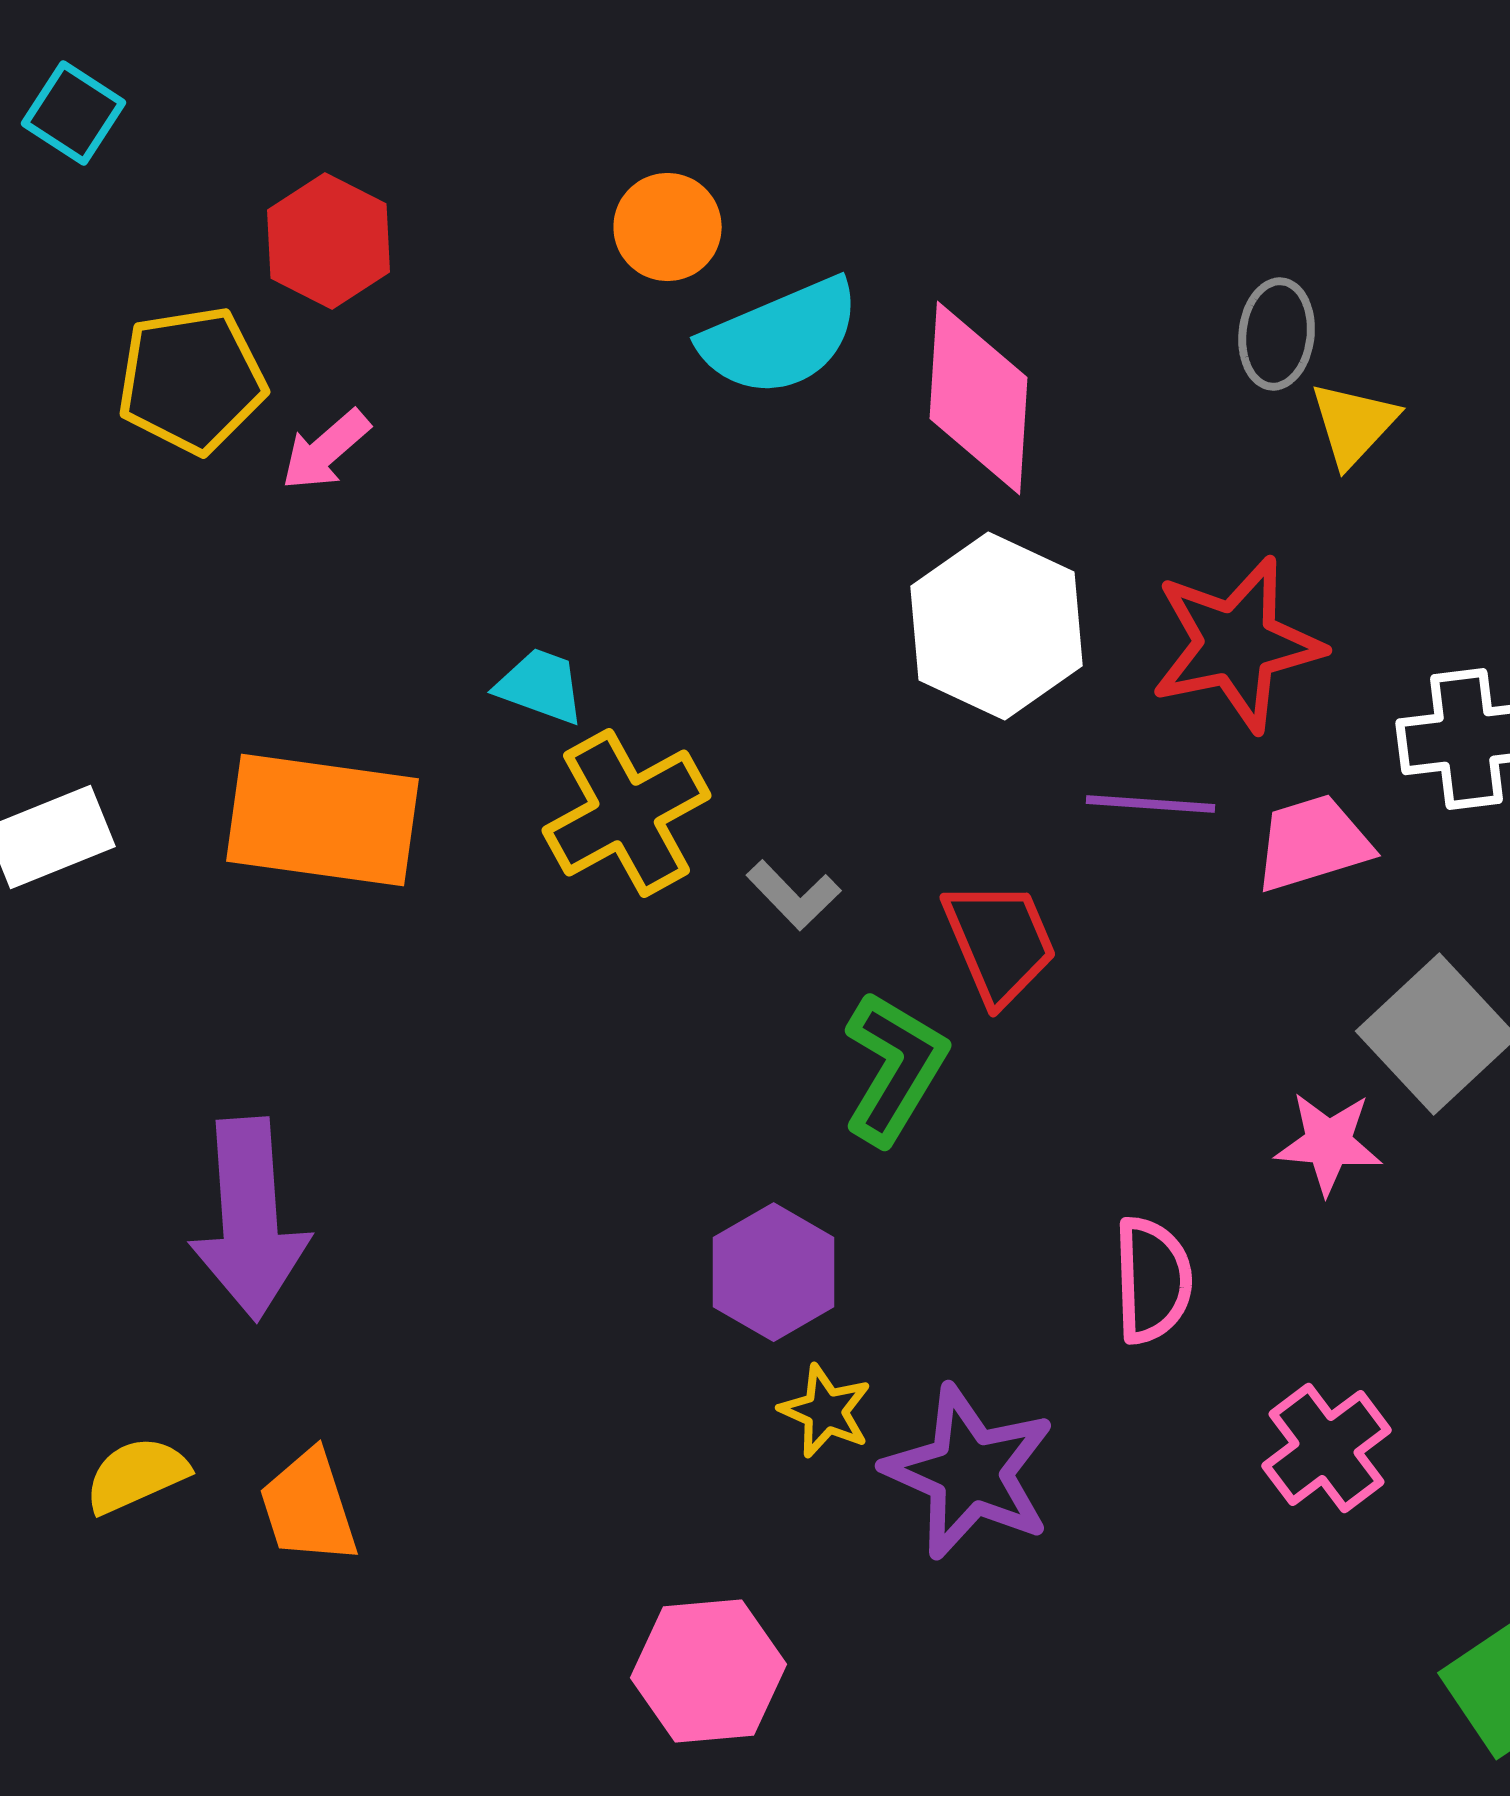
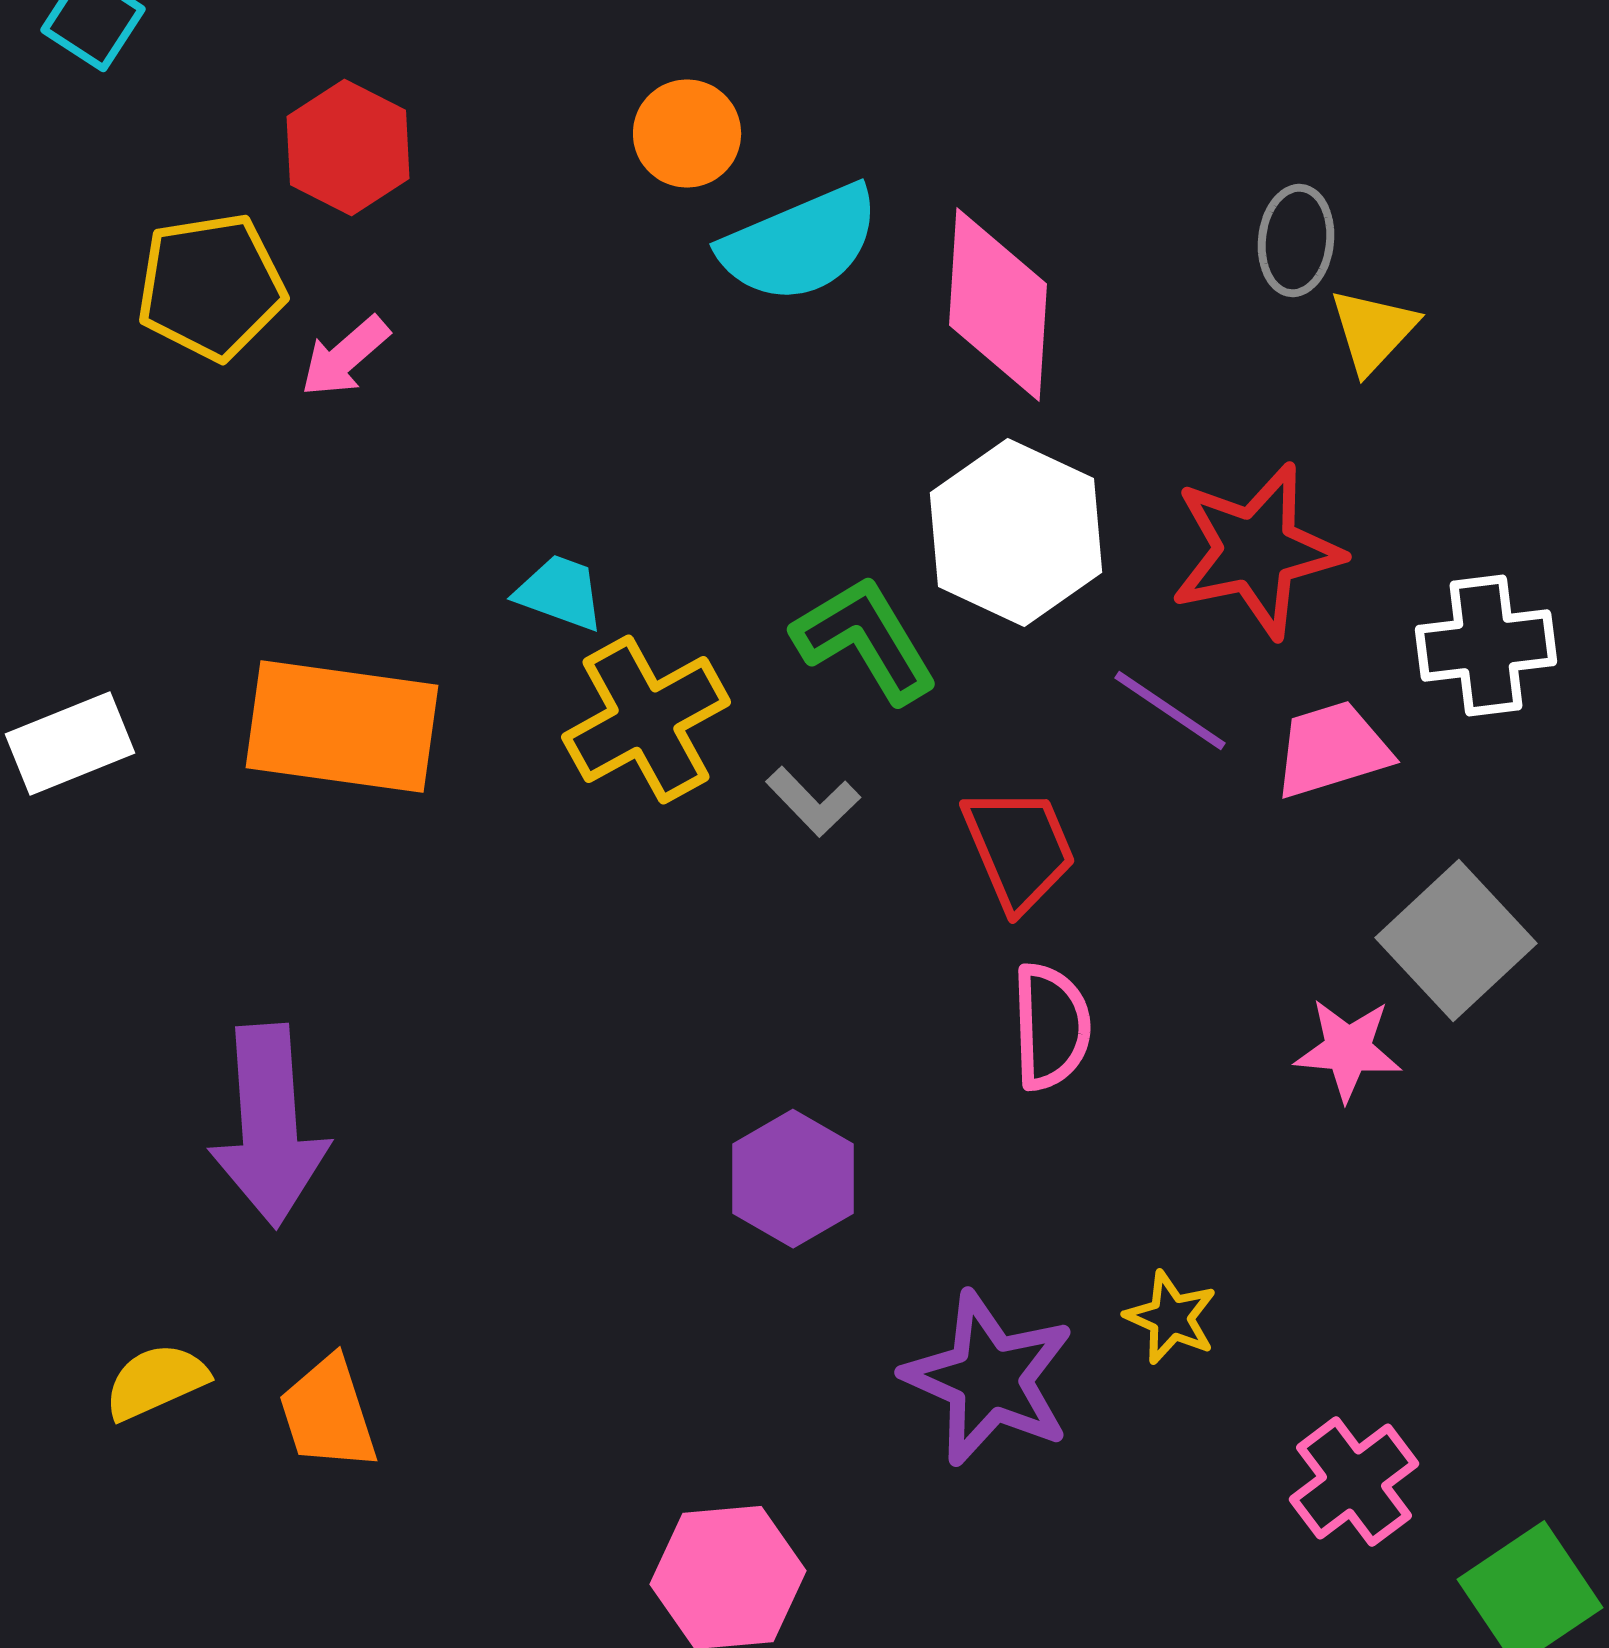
purple line: (1151, 804) -> (1170, 711), turned 30
green L-shape: (895, 1068) -> (865, 640), moved, turned -62
pink semicircle: (1153, 1280) -> (1051, 1027), moved
yellow star: (826, 1411) -> (1171, 1318), moved
pink cross: (1327, 1448) -> (1354, 1482), moved

